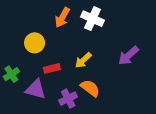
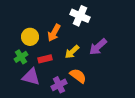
orange arrow: (62, 17) -> (54, 33), moved
purple arrow: (128, 56) -> (98, 47), moved
green cross: (11, 74) -> (21, 57), moved

